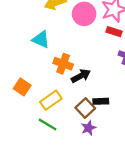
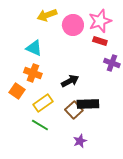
orange cross: (63, 64) -> (33, 73), moved
black rectangle: (101, 101) -> (88, 104), size x1.5
purple star: (89, 128) -> (80, 141), moved

